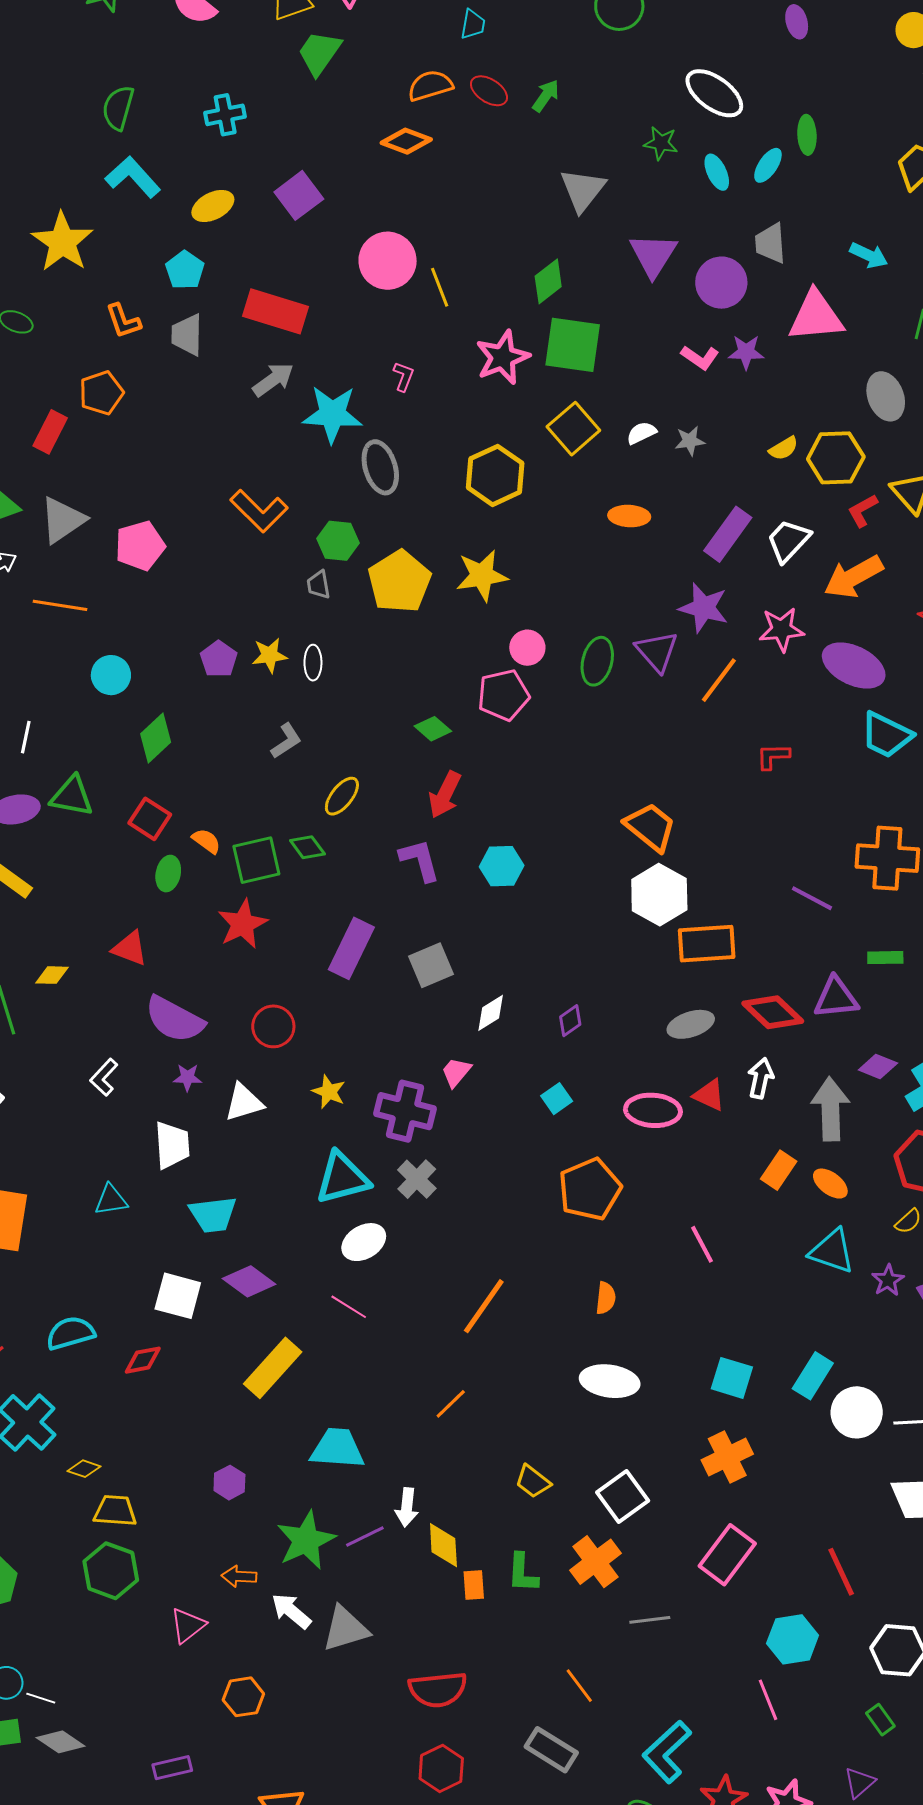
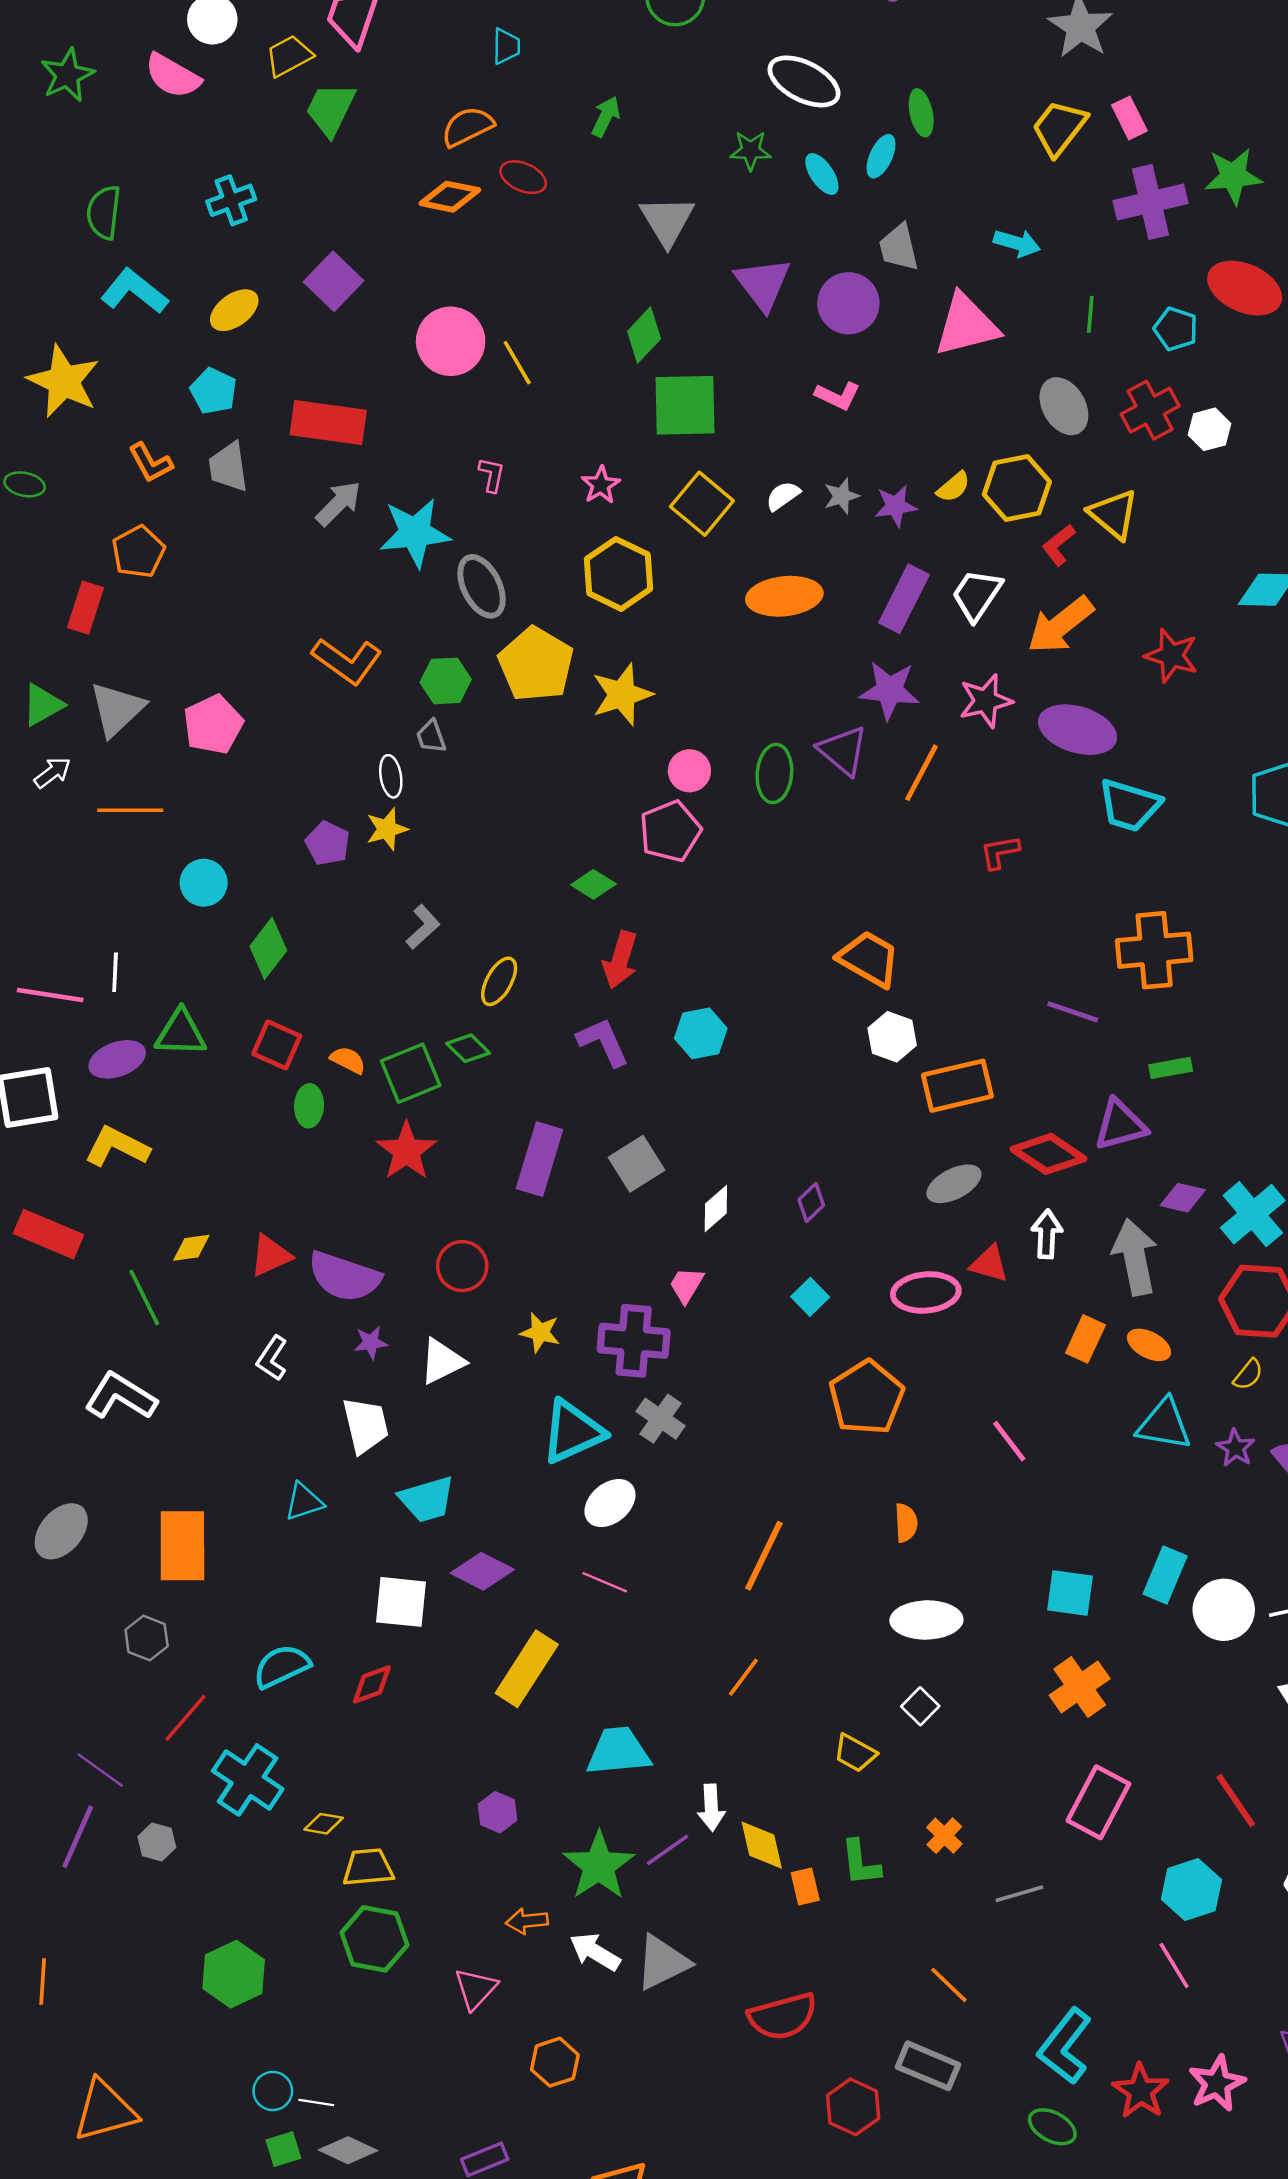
red ellipse: (489, 91) -> (523, 177), moved
purple star: (746, 352) -> (896, 506), moved
pink star: (503, 357) -> (601, 485), moved, size x0.6
orange ellipse: (629, 516) -> (784, 596), size x1.5
yellow pentagon: (399, 582) -> (536, 664), moved
white ellipse: (313, 663) -> (391, 776), moved
white hexagon: (659, 895) -> (892, 1037), size x0.7
red triangle: (130, 948) -> (271, 1255), moved, turned -36
white square: (623, 1497) -> (920, 1706), moved, size x0.6
orange cross: (595, 1562) -> (944, 1836), size x0.6
red hexagon: (441, 1768) -> (853, 2107), moved

